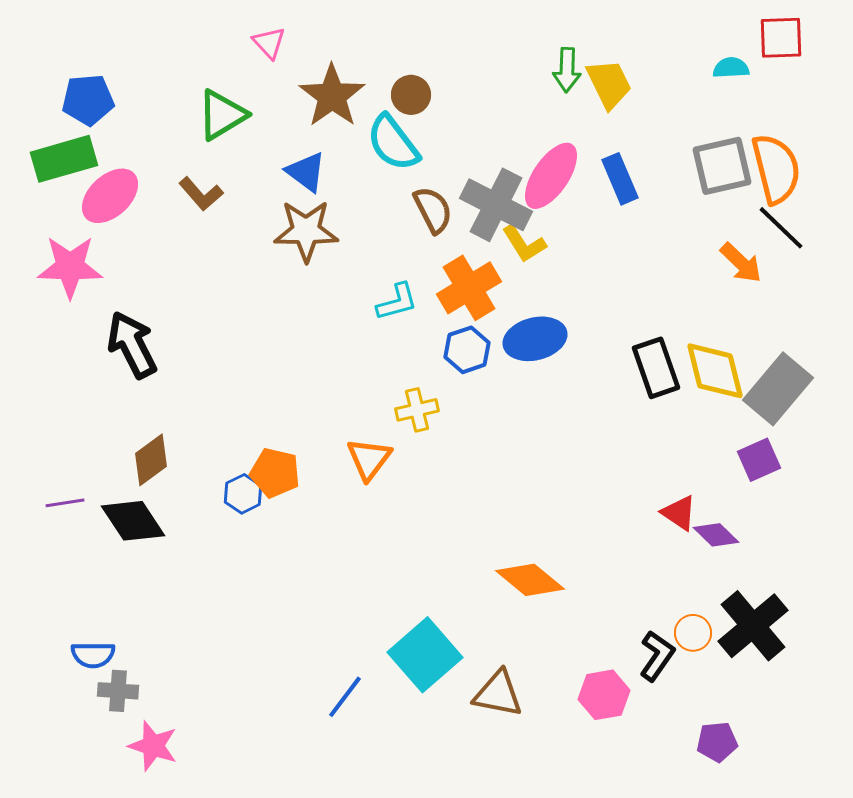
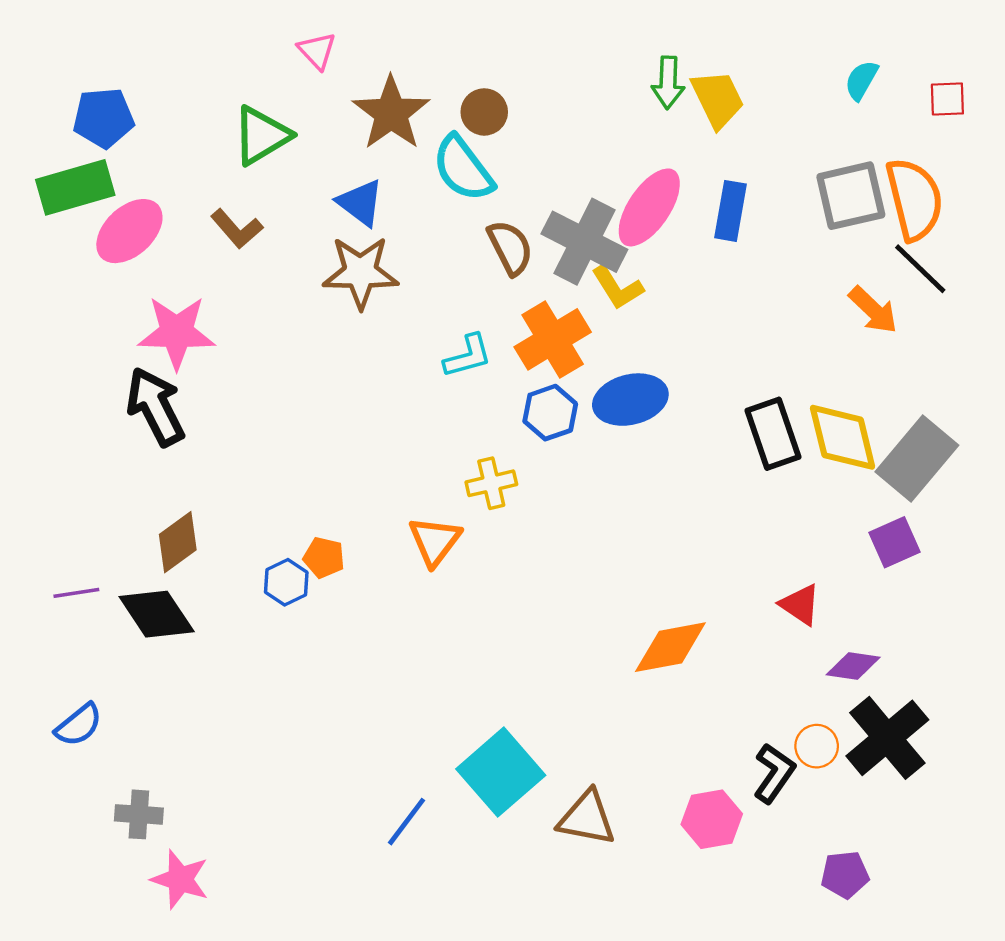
red square: (781, 38) -> (947, 99), moved, size x0.7
cyan semicircle: (731, 68) -> (861, 80), turned -57
blue rectangle: (620, 179) -> (731, 211), turned 33
pink star: (70, 267) -> (177, 332), moved
orange pentagon: (275, 473) -> (324, 558), size x0.7
purple diamond: (716, 535) -> (853, 666), moved, turned -36
orange diamond: (530, 580) -> (670, 647), moved, turned -50
blue semicircle: (93, 655) -> (79, 725), moved, turned -39

